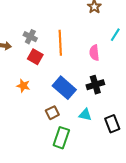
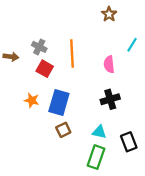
blue rectangle: (64, 88) -> (59, 103), moved, turned 65
green rectangle: (61, 138) -> (96, 157), moved

